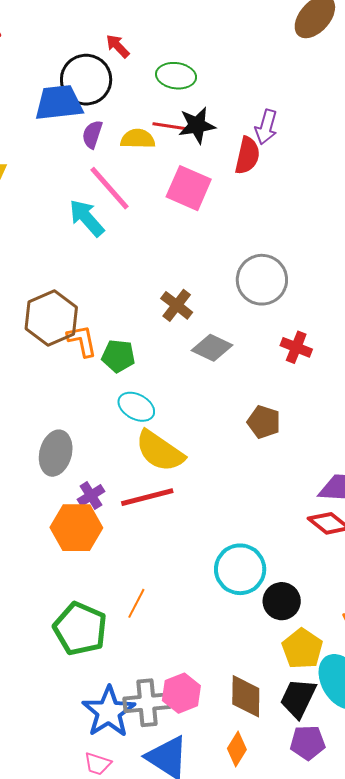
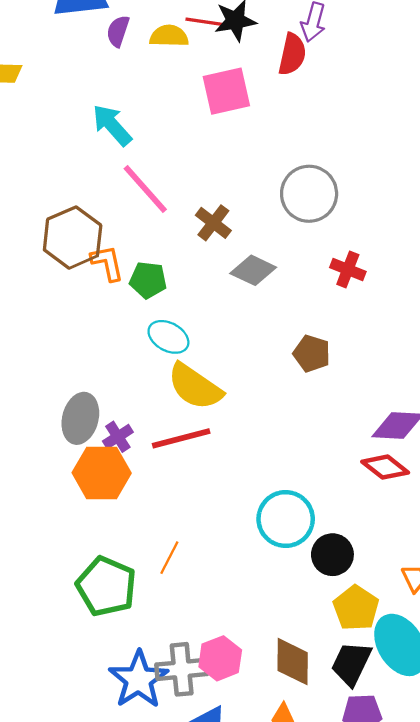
pink line: (109, 188) -> (145, 189), moved
pink square: (189, 188) -> (226, 91), turned -36
gray ellipse: (56, 453) -> (80, 418), moved

